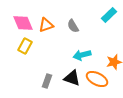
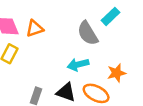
gray semicircle: (73, 26) -> (88, 33), moved, size x1.5

